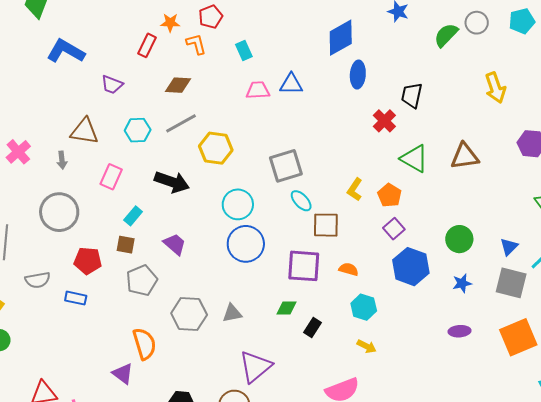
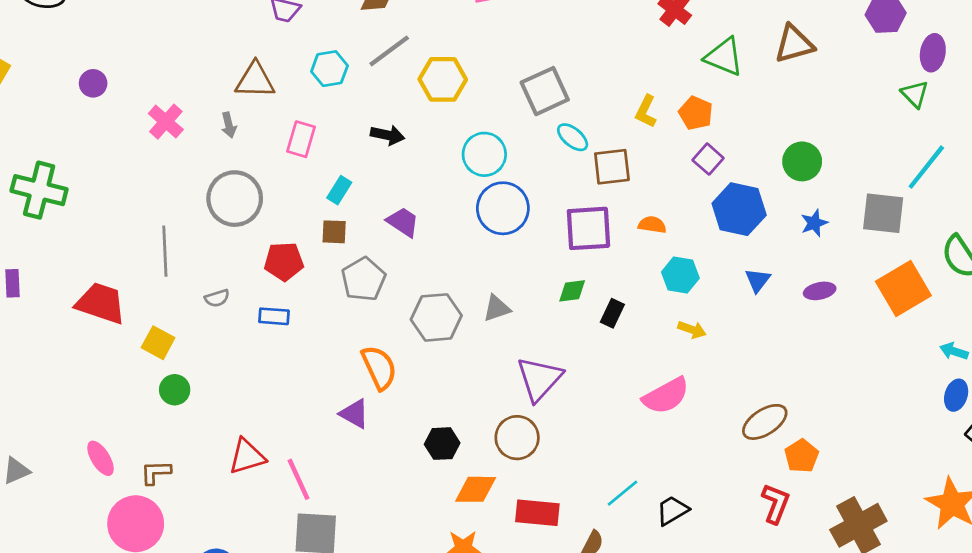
black arrow: (172, 182) -> (387, 135), size x0.7
blue triangle: (509, 247) -> (758, 280), moved
gray semicircle: (38, 280) -> (217, 298), size x0.7

